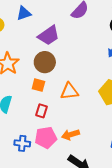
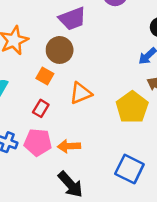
orange triangle: (69, 91) -> (81, 93), turned -30

